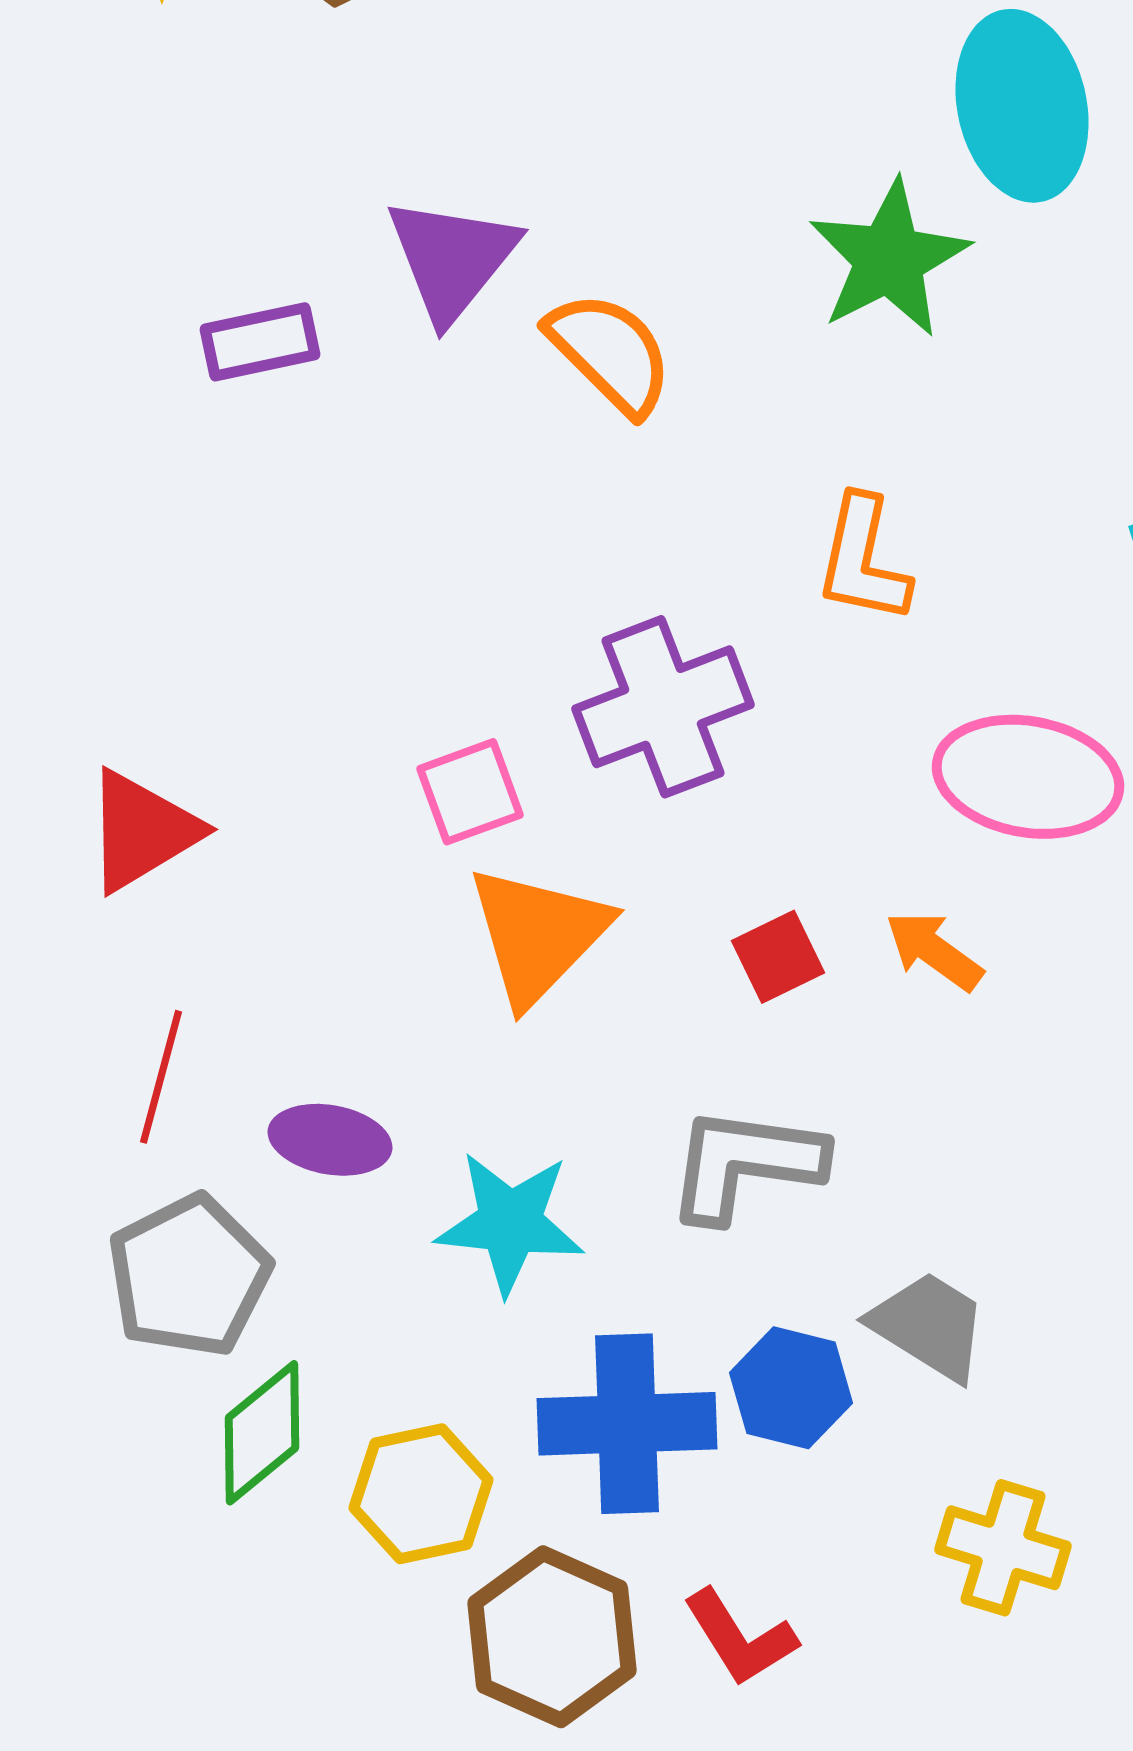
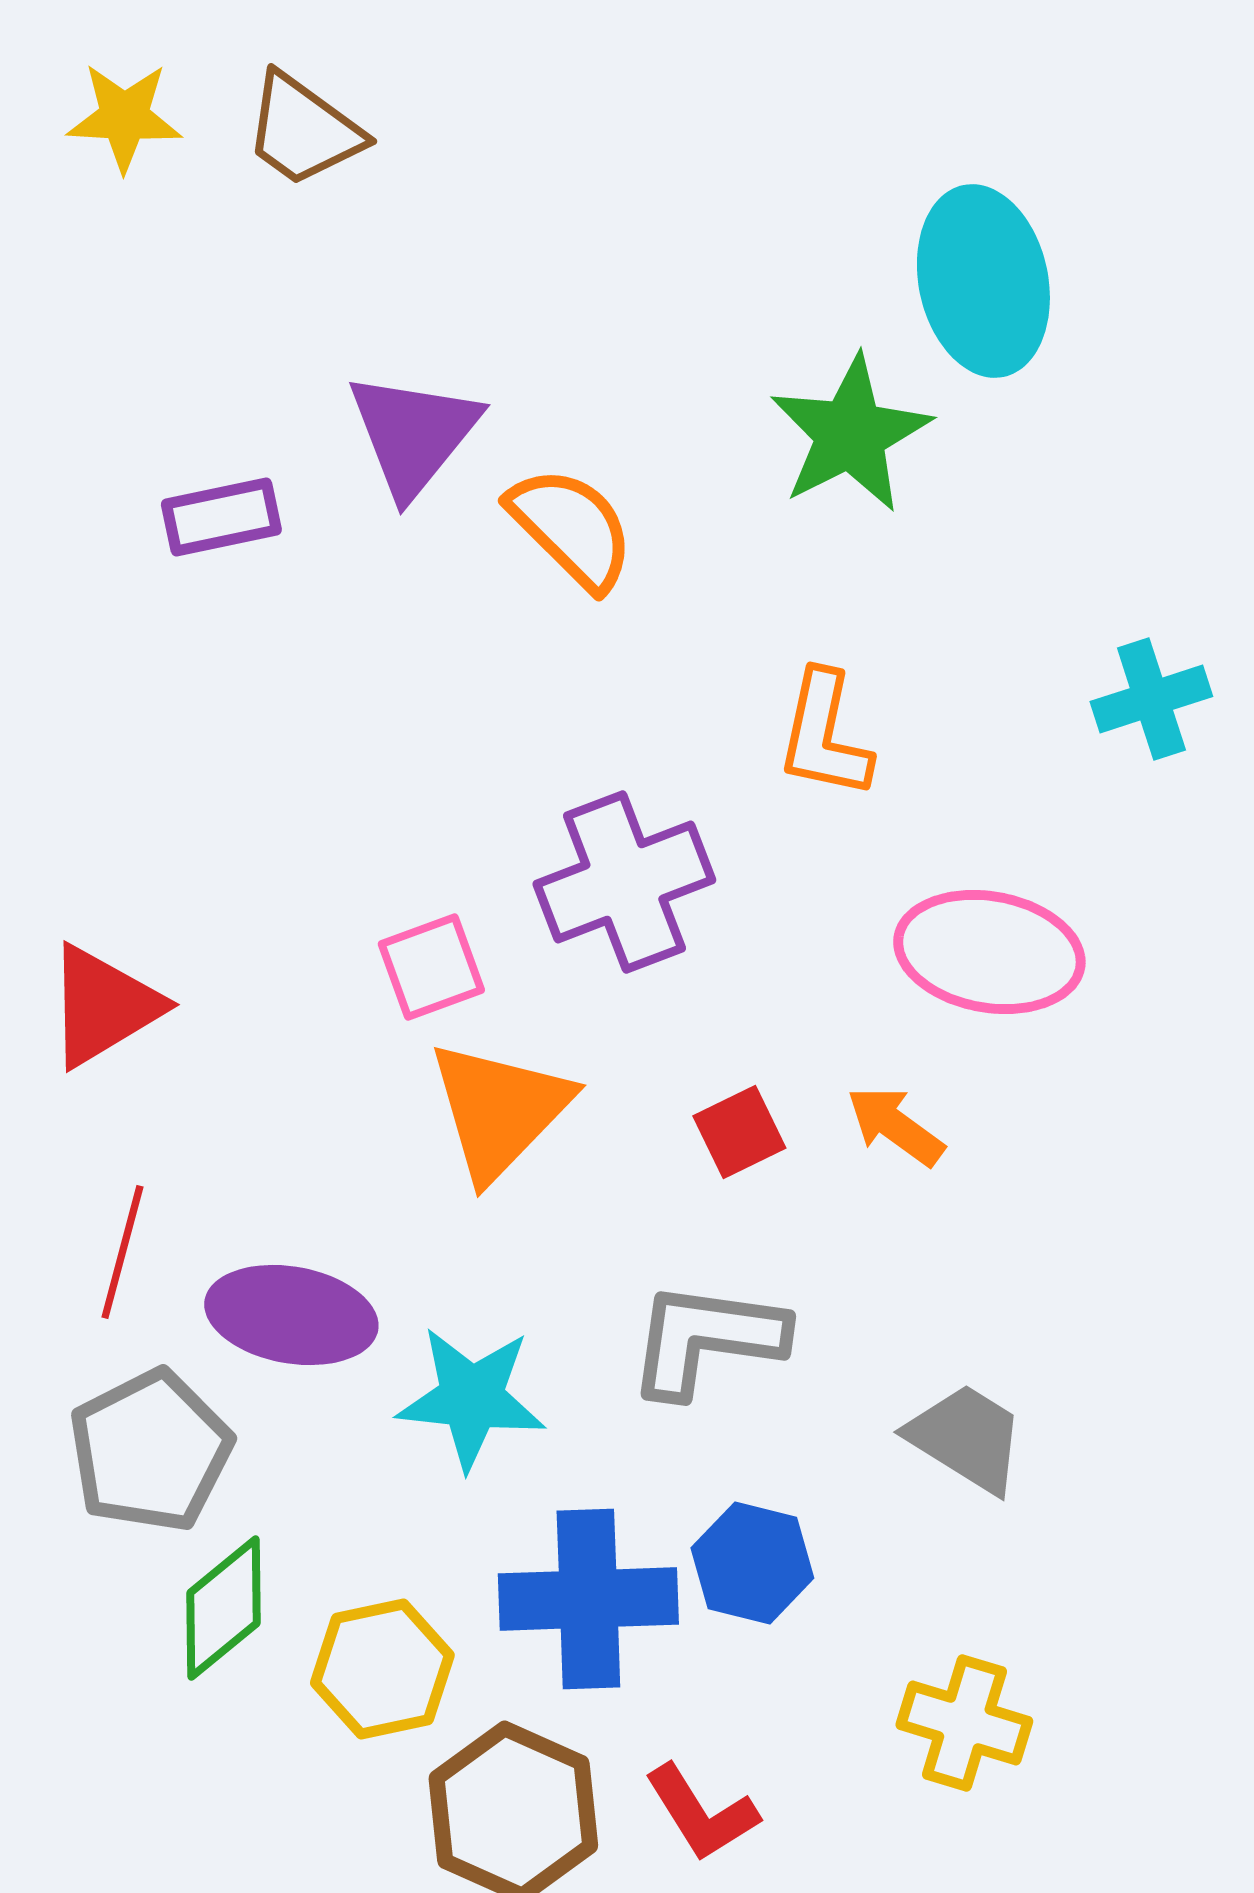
purple ellipse: (330, 1140) -> (291, 1315), size x1.4
gray trapezoid: (929, 1326) -> (966, 1438), moved

